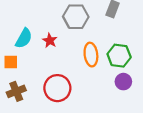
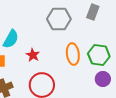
red star: (50, 40) -> (33, 55), moved

